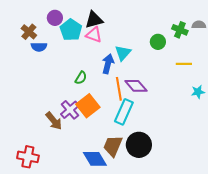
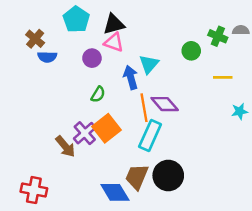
purple circle: (55, 18) -> (92, 58), moved
cyan pentagon: (71, 30) -> (76, 19), moved
blue arrow: (108, 64) -> (131, 77), turned -30

